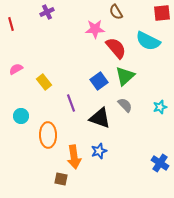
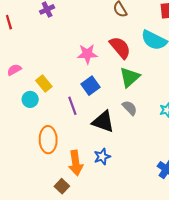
pink star: (95, 29) -> (87, 54), moved
blue square: (99, 81) -> (90, 86), moved
cyan circle: (21, 116) -> (30, 99), moved
brown square: (61, 179) -> (62, 186), turned 32

